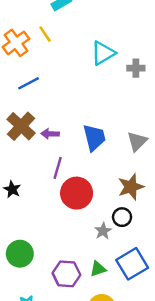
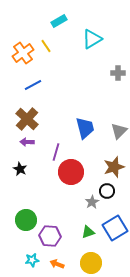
cyan triangle: (103, 53) -> (92, 39), moved
purple arrow: (50, 134) -> (27, 142), moved
purple hexagon: (66, 274) -> (50, 236), moved

